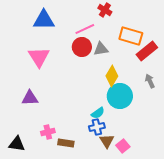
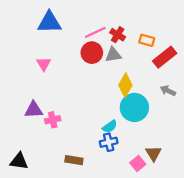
red cross: (105, 10) -> (118, 35), moved
orange rectangle: (131, 36) -> (147, 40), size x0.6
pink triangle: (39, 57) -> (44, 64), size x0.6
gray arrow: (150, 81) -> (168, 91), turned -40
pink cross: (48, 132) -> (53, 120), moved
brown triangle: (107, 141) -> (153, 153), moved

